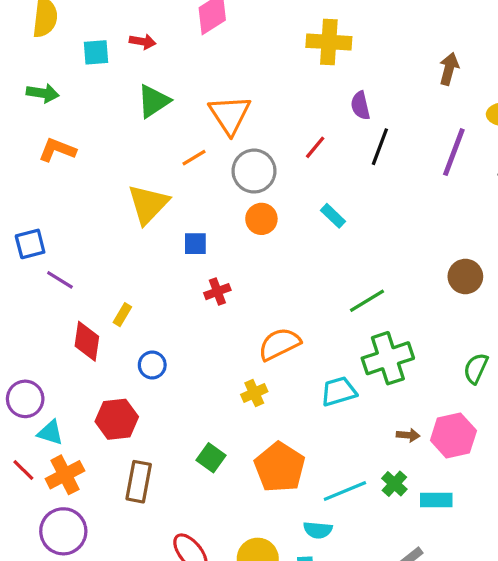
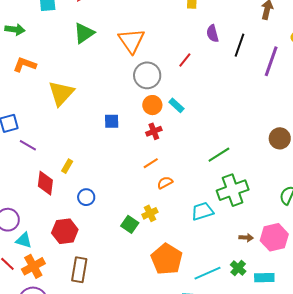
black line: (380, 147) -> (240, 45), moved
orange line: (194, 158) -> (151, 163), moved
yellow triangle: (148, 204) -> (61, 93), moved
cyan rectangle: (333, 216) -> (176, 105), moved
red cross: (217, 292) -> (154, 131), moved
orange semicircle: (279, 344) -> (165, 183), size x0.6
green square: (211, 458) -> (130, 224), moved

